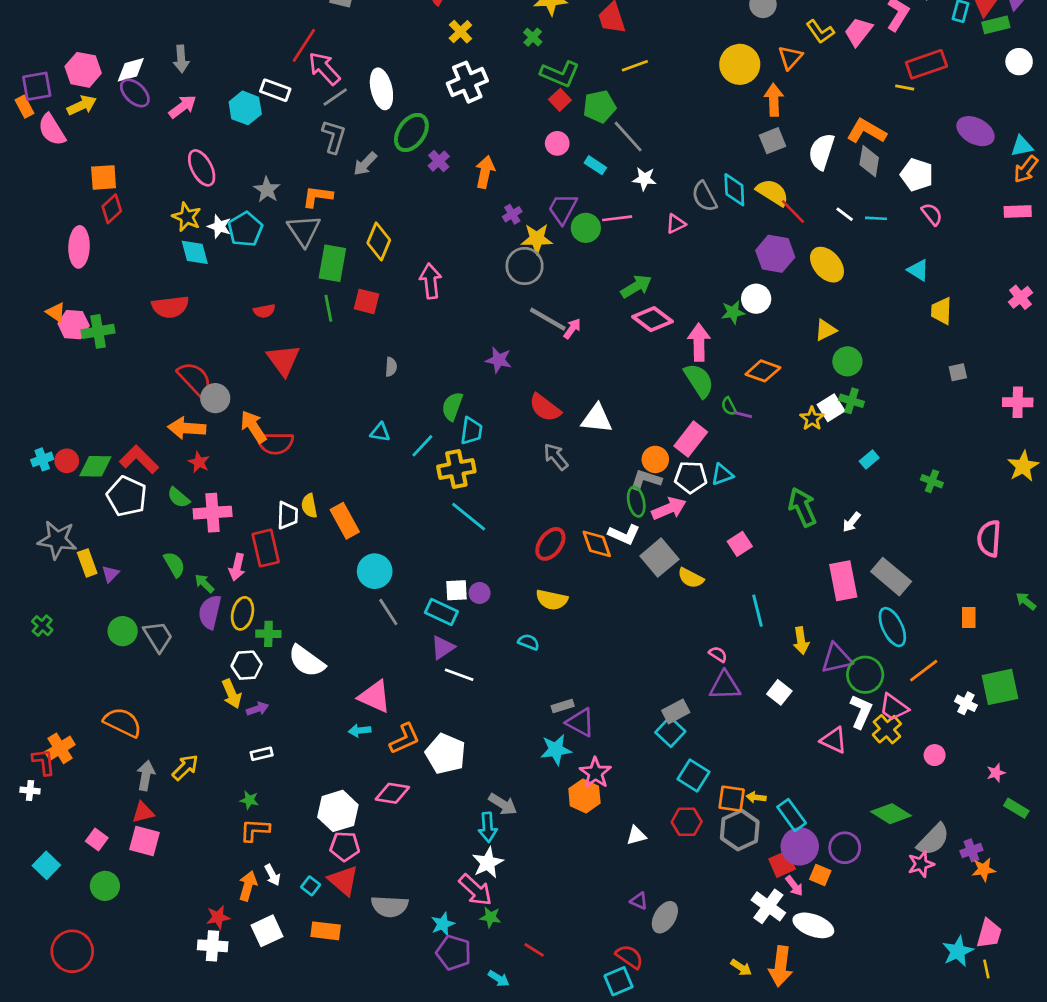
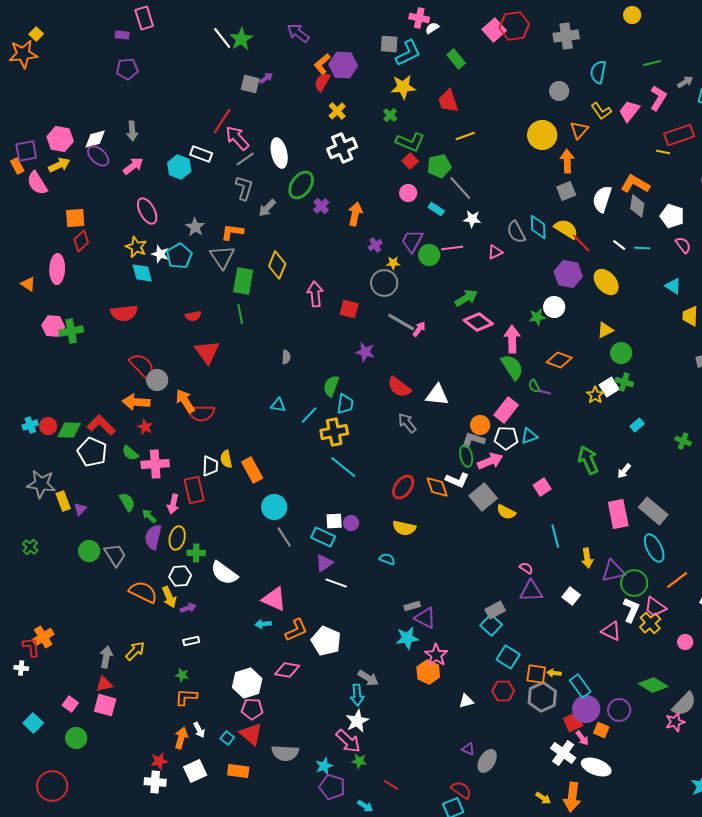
yellow star: (537, 239) -> (393, 263), size x0.6
red square: (366, 301) -> (349, 309), moved
orange triangle: (56, 312) -> (28, 284), moved
orange semicircle: (123, 722) -> (143, 592), moved

